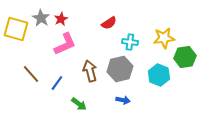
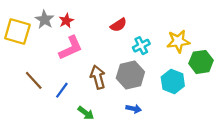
cyan cross: (130, 42) -> (141, 46), turned -35

